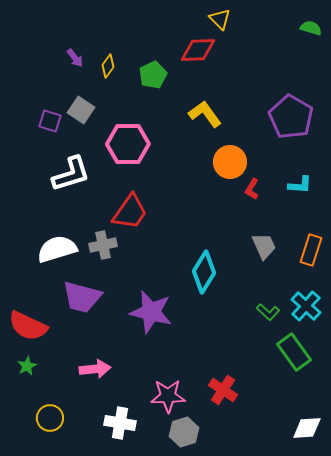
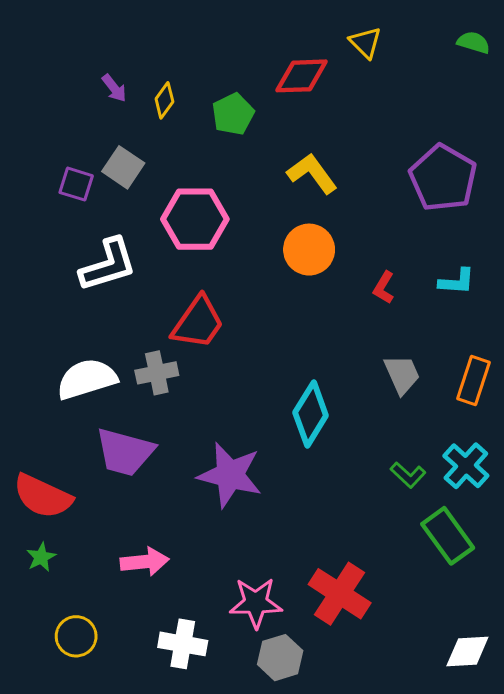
yellow triangle: (220, 19) -> (365, 42), moved
orange circle: (230, 162) -> (309, 250), moved
red cross: (223, 390) -> (340, 594), size x1.4

